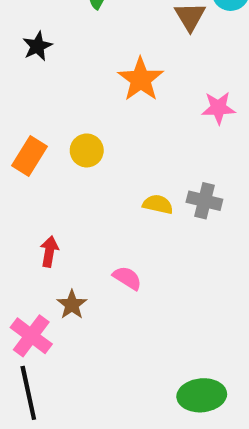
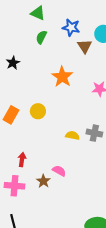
brown star: (72, 305) -> (43, 181), moved
pink cross: (31, 336) -> (14, 186), moved, turned -30

